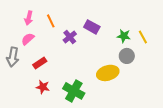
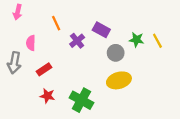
pink arrow: (29, 18) -> (18, 12), moved
pink semicircle: (28, 39) -> (31, 43), turned -48
gray circle: (127, 56) -> (116, 53), moved

